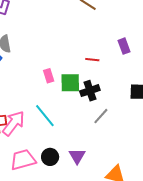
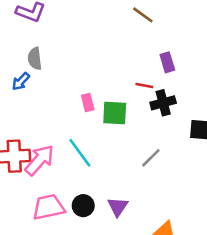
purple rectangle: (124, 46) -> (167, 62), moved
black cross: (90, 91) -> (163, 103), moved

